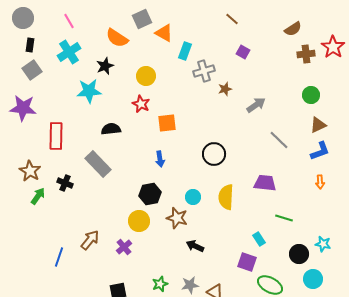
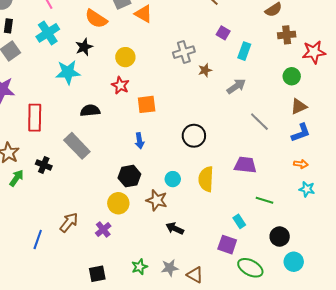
red star: (333, 47) -> (314, 52), moved, turned 30
cyan rectangle: (185, 51) -> (244, 51), moved
orange arrow: (320, 182) -> (301, 164), turned -80
cyan star: (323, 244) -> (307, 189), moved

